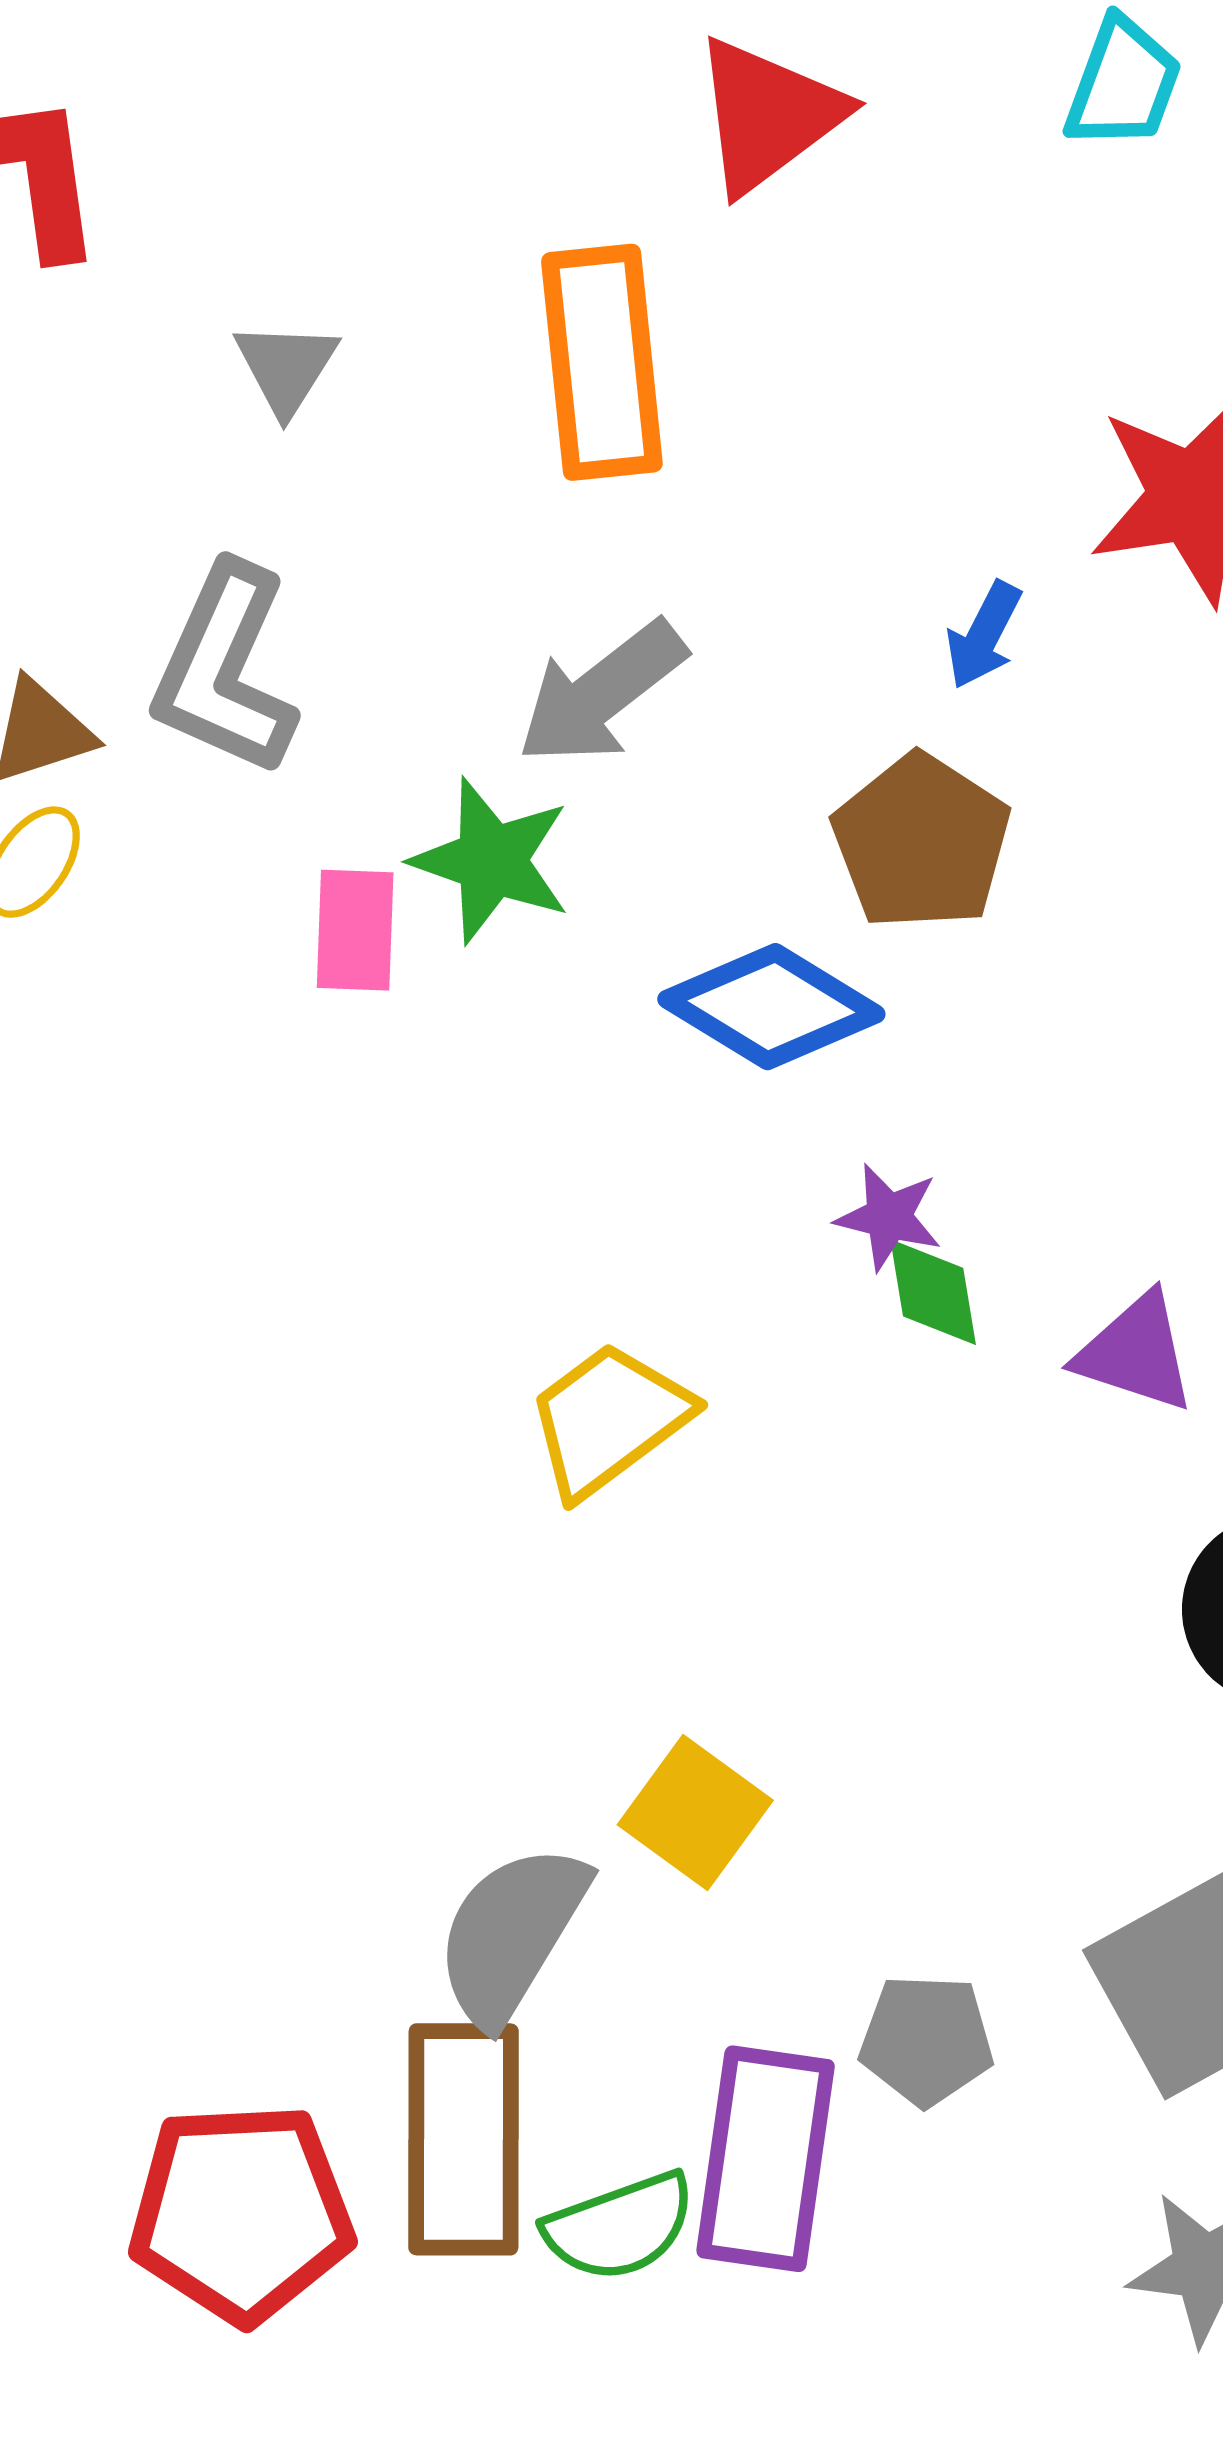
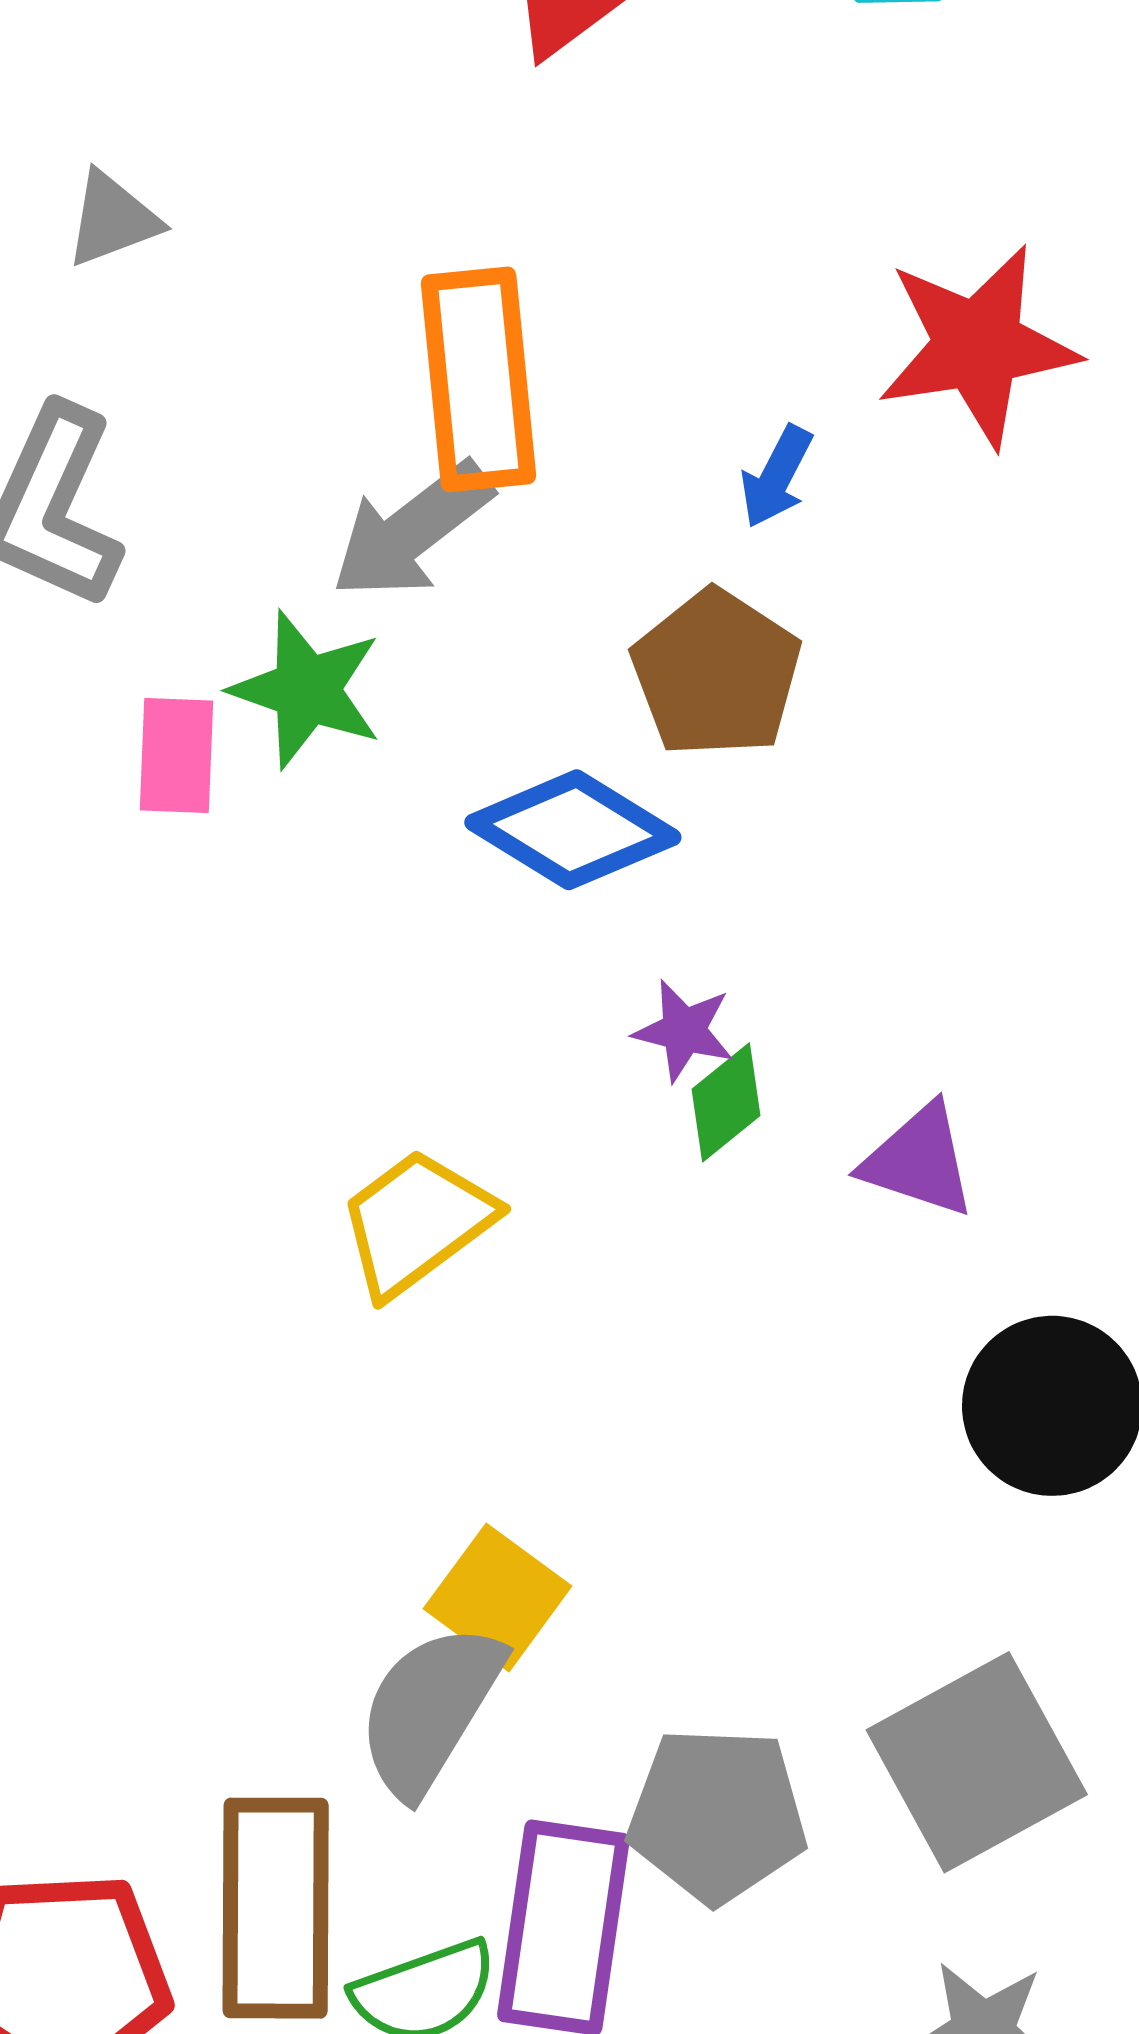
orange rectangle: (602, 362) -> (478, 379), moved
gray triangle: (286, 367) -> (113, 219), turned 37
green diamond: (933, 1292) -> (726, 1102), turned 60
gray semicircle: (511, 1934) -> (430, 1709), moved
gray pentagon: (926, 2040) -> (717, 1815), size x1.4

